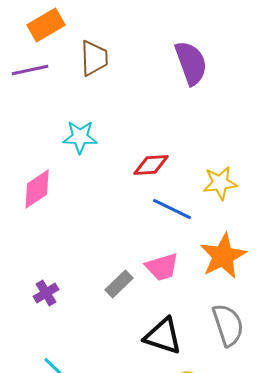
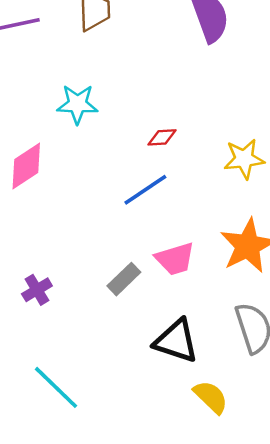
red diamond: (151, 165) -> (162, 137), size x0.7
blue line: (172, 209) -> (145, 190), moved, turned -60

